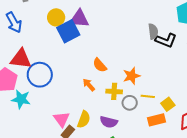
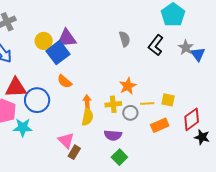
gray semicircle: (153, 31) -> (125, 39), moved
black L-shape: (166, 40) -> (156, 45), turned 115
orange semicircle: (100, 65) -> (65, 81), moved
orange arrow: (89, 85) -> (87, 102), turned 48
yellow square: (168, 104) -> (168, 100), moved, turned -32
yellow semicircle: (84, 119) -> (87, 117), moved

